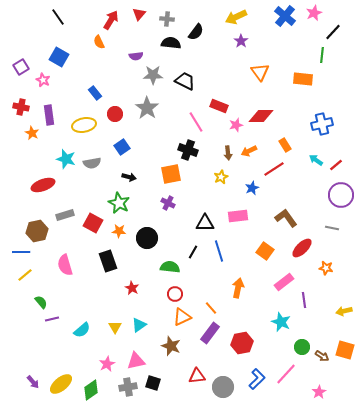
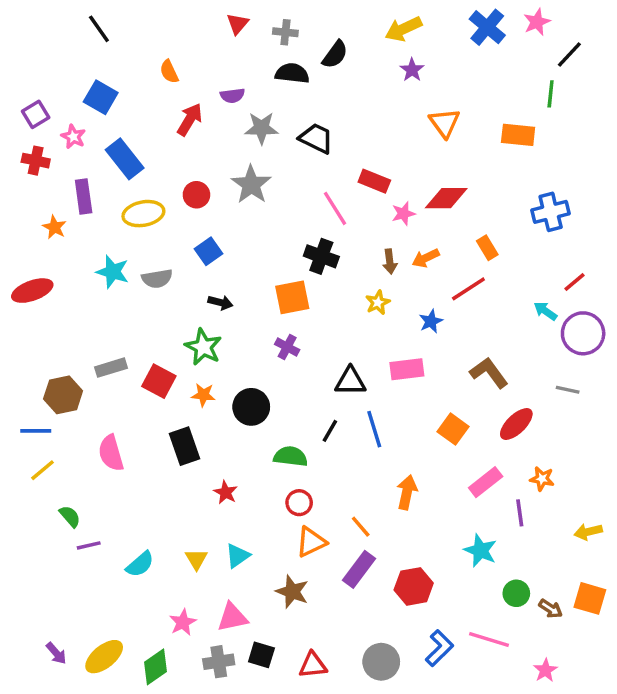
red arrow: (111, 20) -> (190, 120), moved
blue rectangle: (95, 93) -> (125, 159), moved, size x1.6
red cross: (21, 107) -> (36, 161), moved
cyan arrow: (316, 160) -> (545, 311), moved
red ellipse: (43, 185) -> (32, 291), moved
orange star: (326, 268) -> (542, 479), moved
pink line: (286, 374) -> (489, 639), turned 65
red triangle: (197, 376) -> (313, 665), moved

